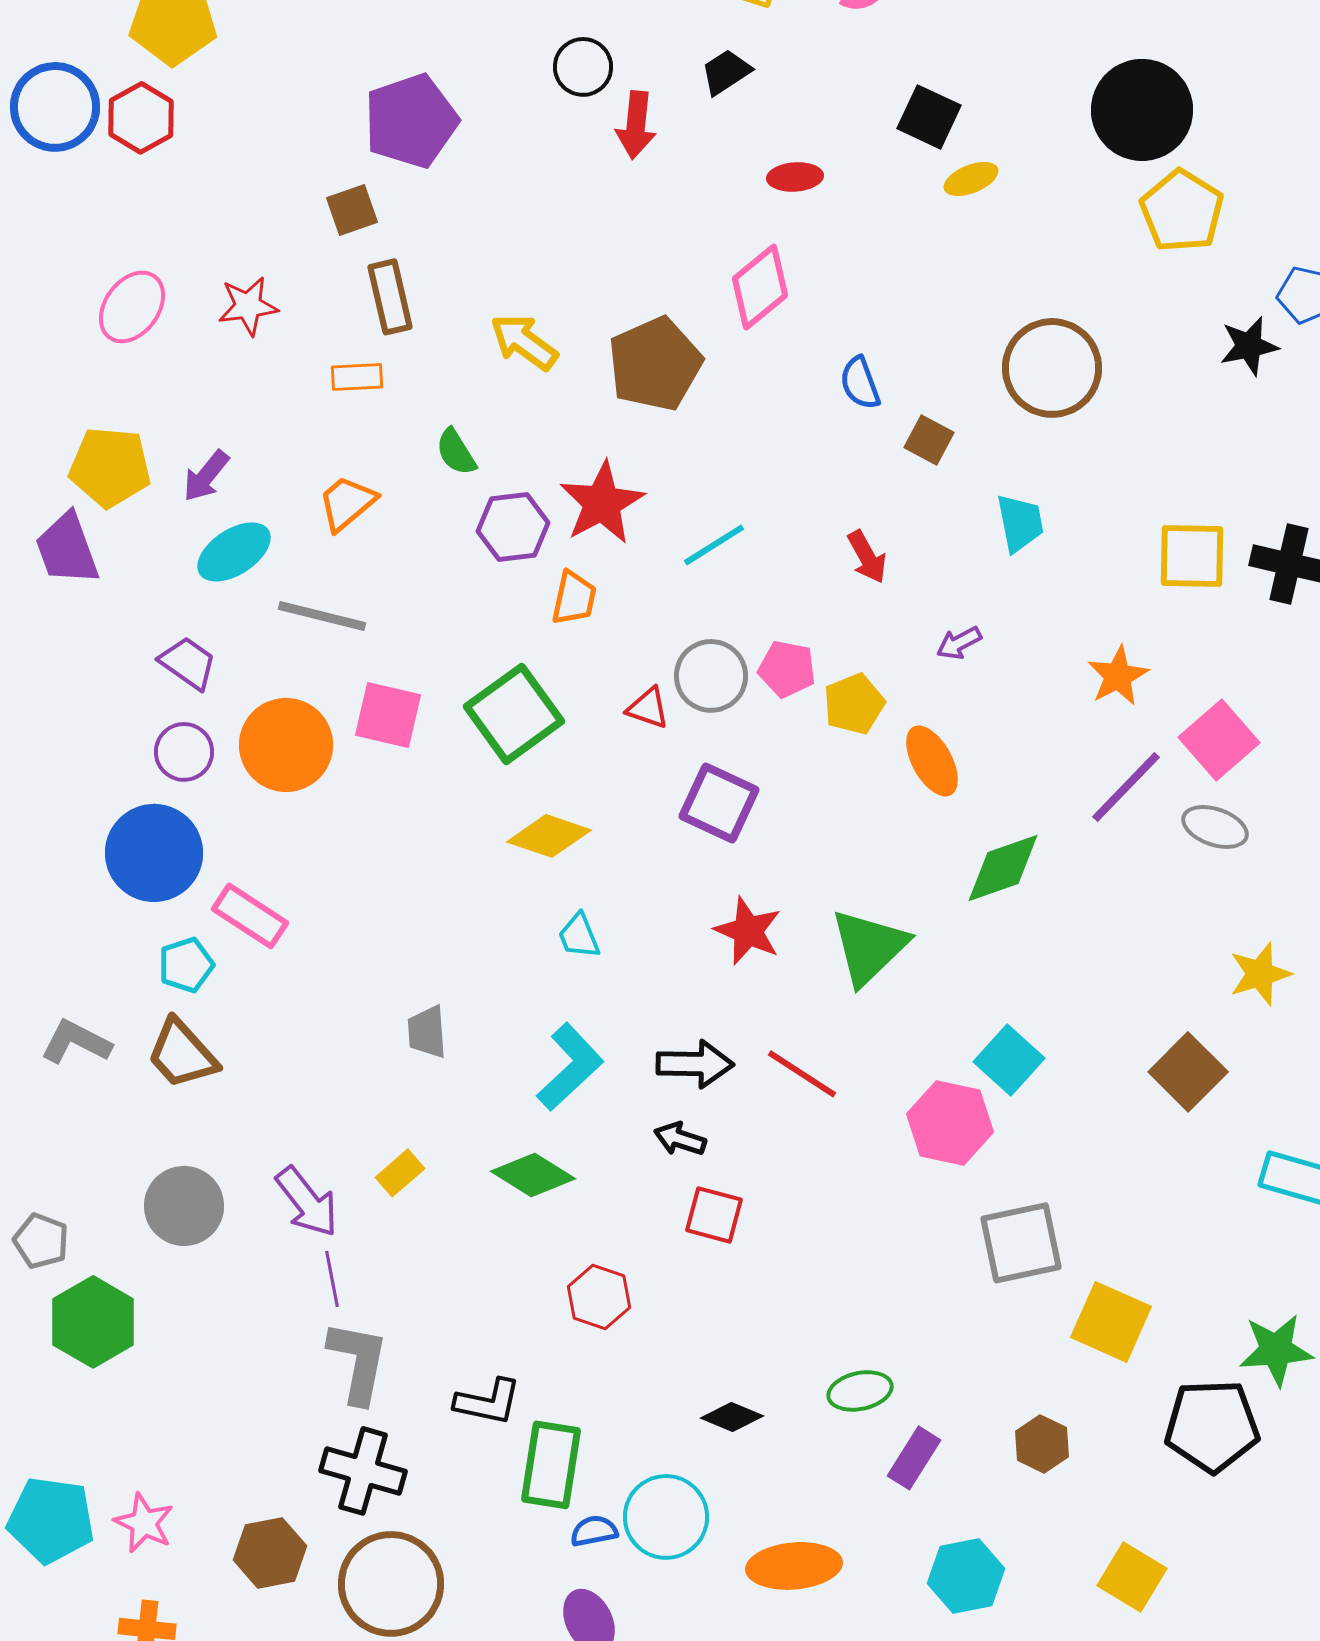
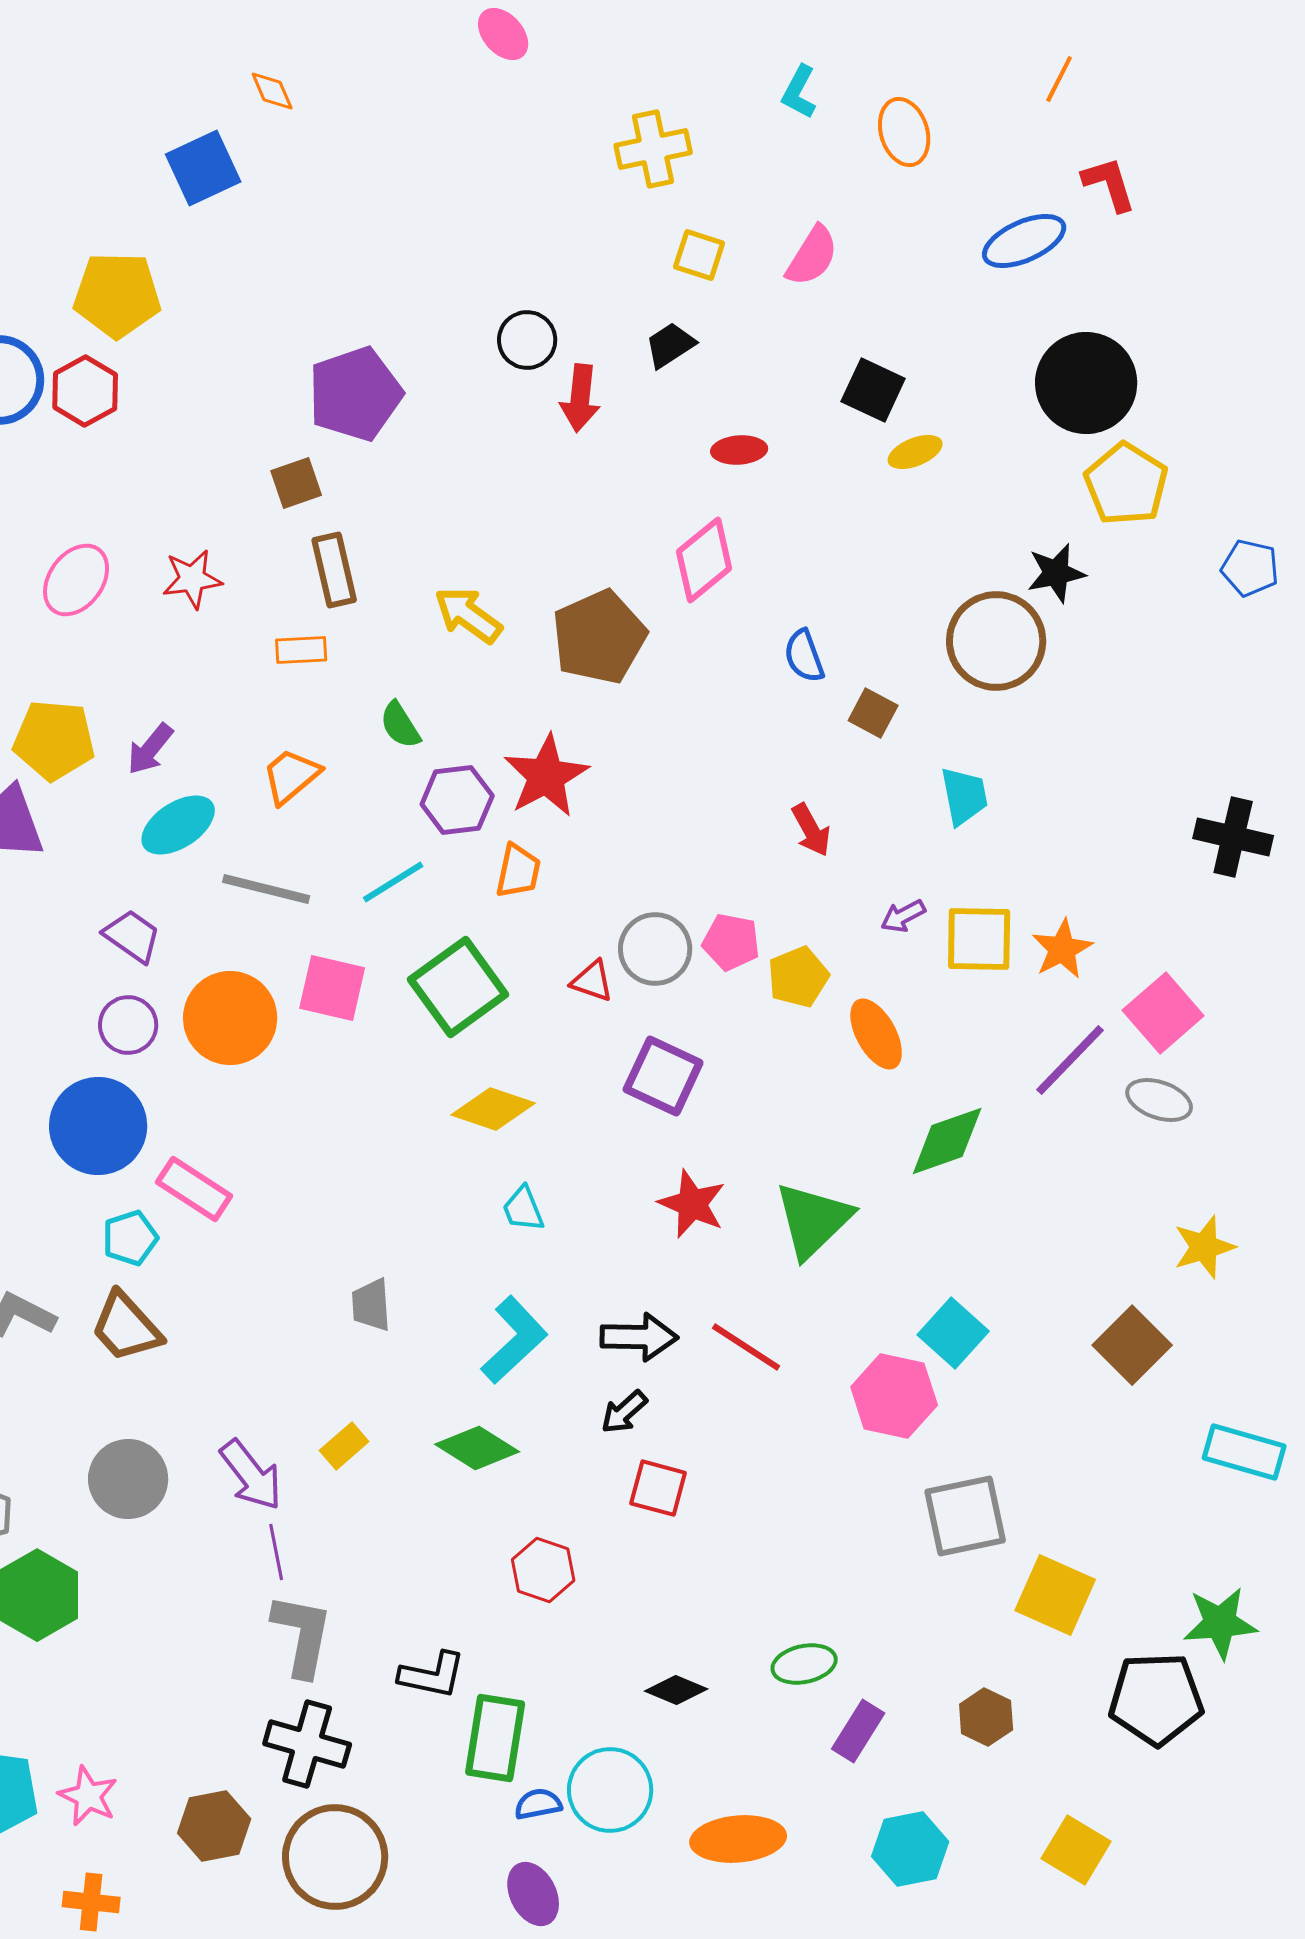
black star: (1249, 346) -> (1056, 573), moved
cyan line: (714, 545) -> (393, 882), moved
yellow square: (1192, 556) -> (979, 939), moved
black arrow: (680, 1139) -> (624, 1412), turned -60

